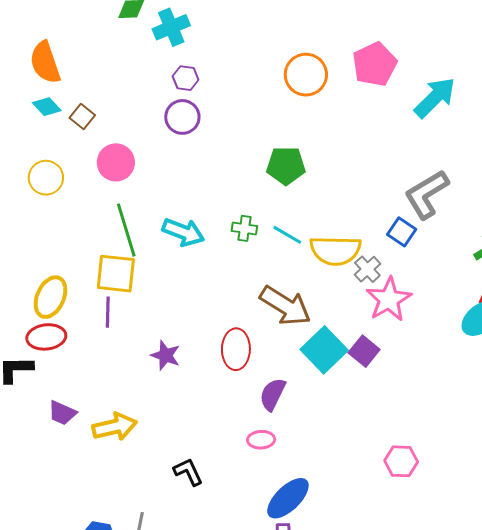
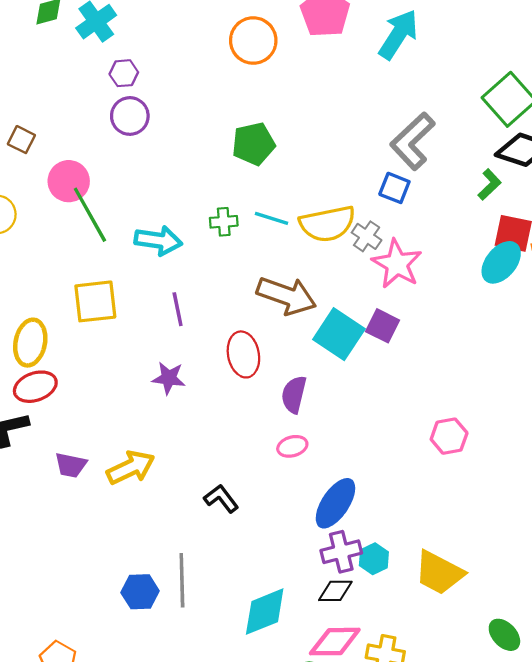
green line: (126, 230) -> (90, 215), moved
purple line: (108, 312) -> (178, 309), moved

